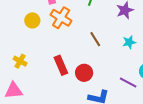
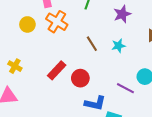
cyan star: (129, 42) -> (118, 46), moved
red rectangle: (61, 65) -> (57, 70), turned 66

